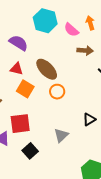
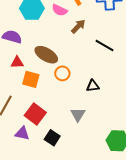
brown arrow: (85, 51) -> (78, 26), turned -35
black triangle: (89, 119) -> (93, 86), moved, turned 40
red square: (20, 124) -> (35, 114), turned -30

